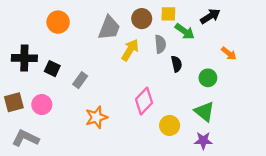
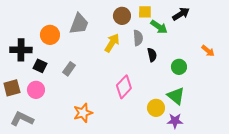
orange circle: (58, 22) -> (50, 35), moved
gray trapezoid: (109, 28) -> (79, 24), moved
orange arrow: (229, 53) -> (208, 51), moved
black square: (52, 69) -> (40, 66), moved
orange star: (96, 117) -> (83, 113), moved
yellow circle: (170, 125) -> (156, 108), moved

